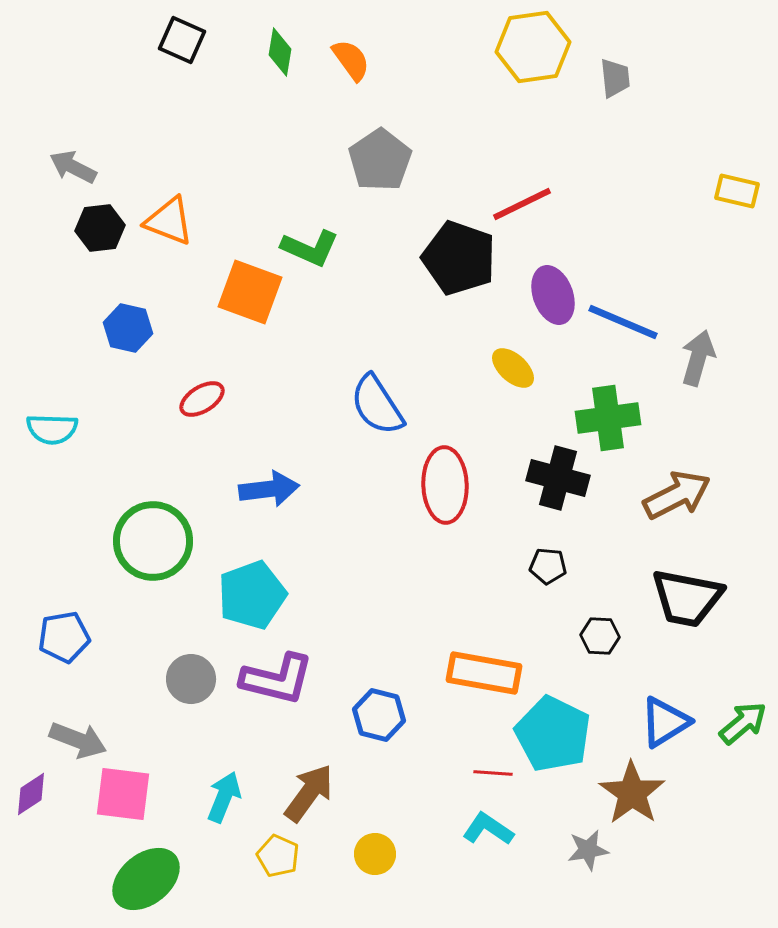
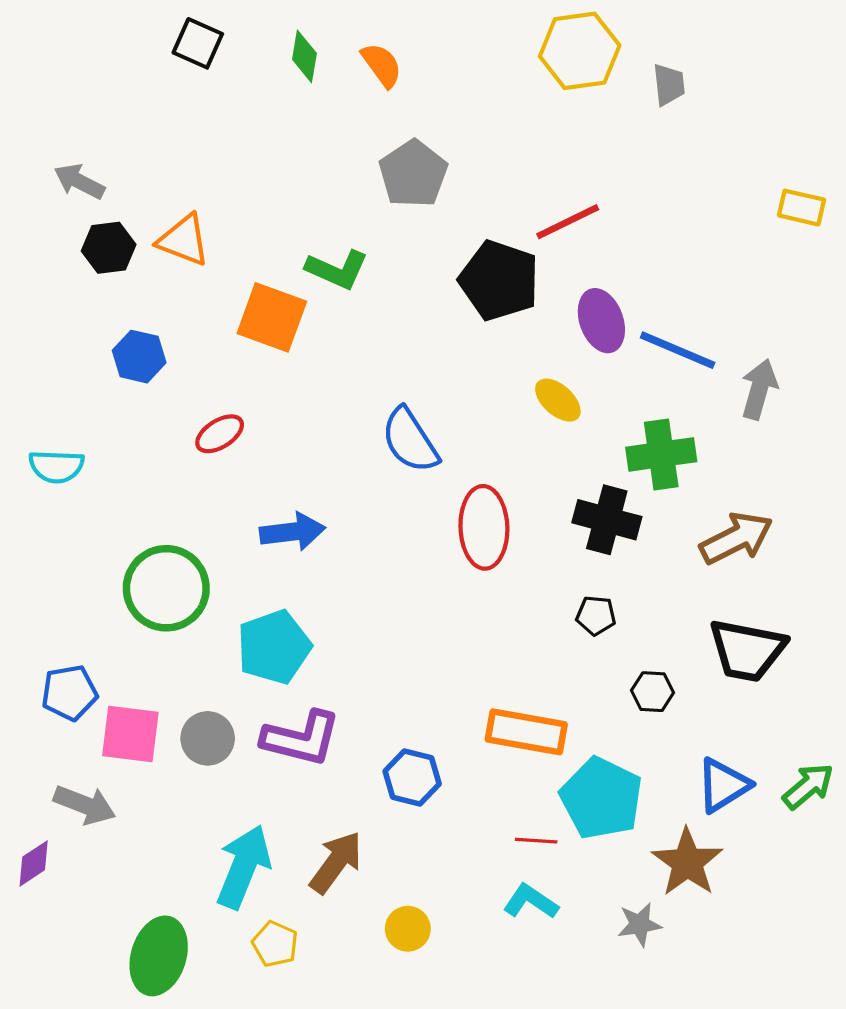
pink square: (123, 794) -> (130, 734), moved
cyan arrow: (224, 797) -> (244, 867), size x1.5
yellow pentagon: (278, 856) -> (275, 944), moved
green ellipse: (146, 879) -> (159, 956), turned -34

